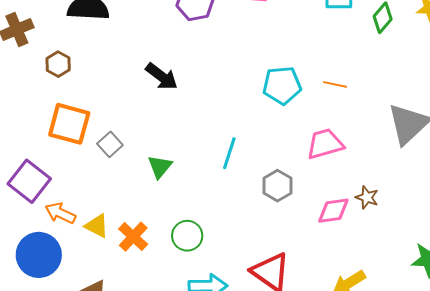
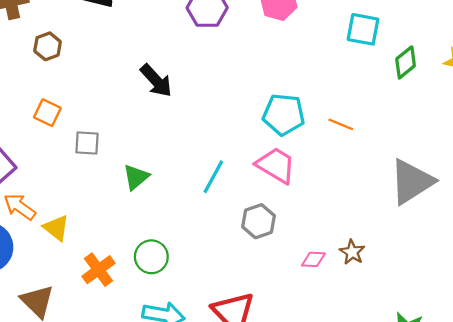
orange square: (69, 124) -> (47, 113), size x0.6
gray square: (110, 144) -> (87, 143), turned 35
pink trapezoid: (325, 144) -> (276, 165), moved, turned 36
pink diamond: (333, 211) -> (313, 259), size x0.7
orange cross: (133, 237) -> (99, 270), moved

